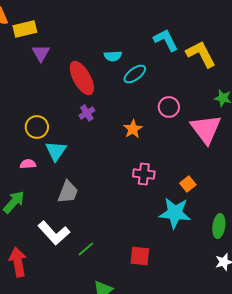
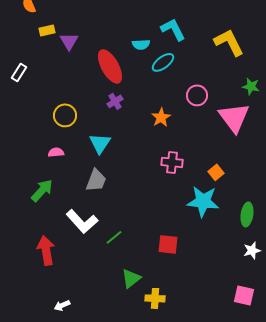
yellow rectangle: (25, 29) -> (47, 30), moved, size x0.7
cyan L-shape: (166, 40) -> (173, 29), moved
cyan triangle: (56, 151) -> (100, 143), moved

